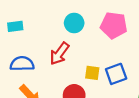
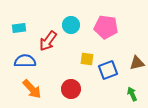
red arrow: (59, 54) -> (48, 41), moved
yellow square: (92, 73) -> (87, 59), moved

